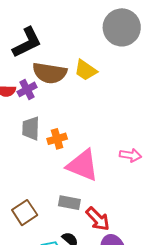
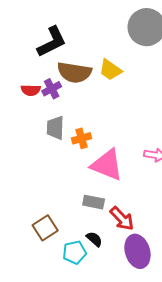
brown square: (25, 213) -> (45, 228), moved

